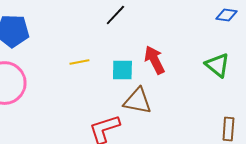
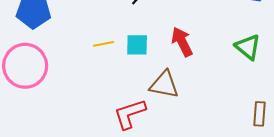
cyan square: (122, 70) -> (137, 45), moved

